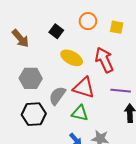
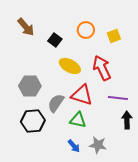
yellow square: (117, 27) -> (114, 36), turned -32
brown arrow: (20, 38) -> (26, 27), moved

